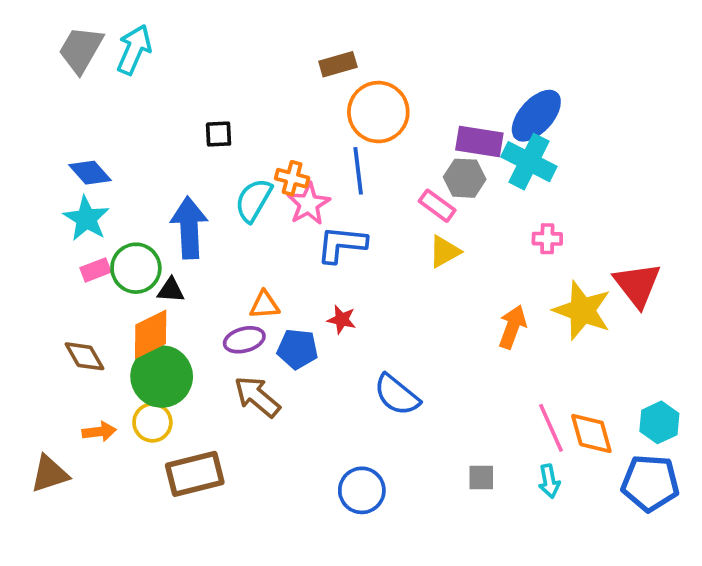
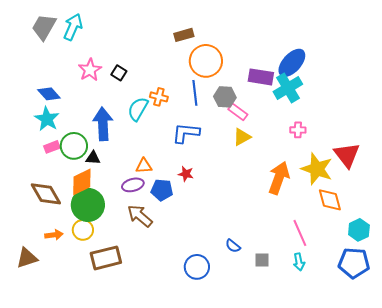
black square: (219, 134) -> (119, 73), turned 35
cyan cross: (529, 162) -> (288, 88), turned 32
gray hexagon: (465, 178) -> (225, 97), moved
pink star: (309, 204) -> (90, 70), moved
orange arrow: (512, 327) -> (279, 178), size x1.4
brown diamond: (84, 356) -> (46, 194), size x1.4
blue semicircle: (397, 395) -> (233, 246), moved, size x0.6
orange diamond: (591, 433) -> (330, 200), moved

